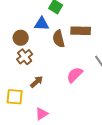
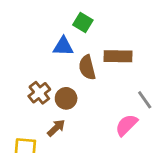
brown circle: (21, 38) -> (66, 98), moved
pink semicircle: (75, 75) -> (126, 125), moved

